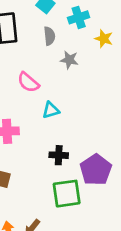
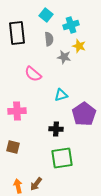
yellow star: (104, 39) -> (79, 46), moved
cyan triangle: (51, 110) -> (61, 95), moved
purple pentagon: (96, 170) -> (84, 114), moved

